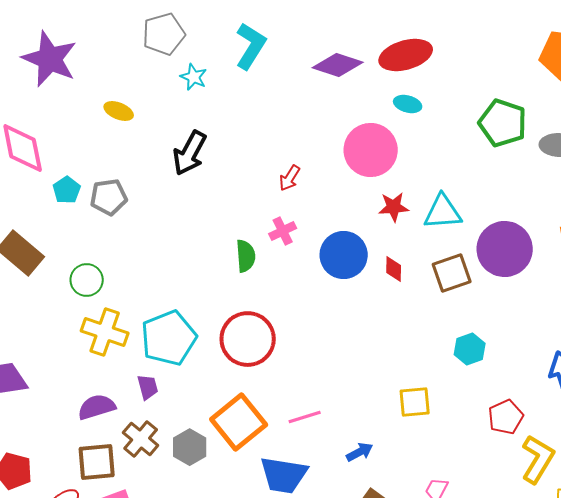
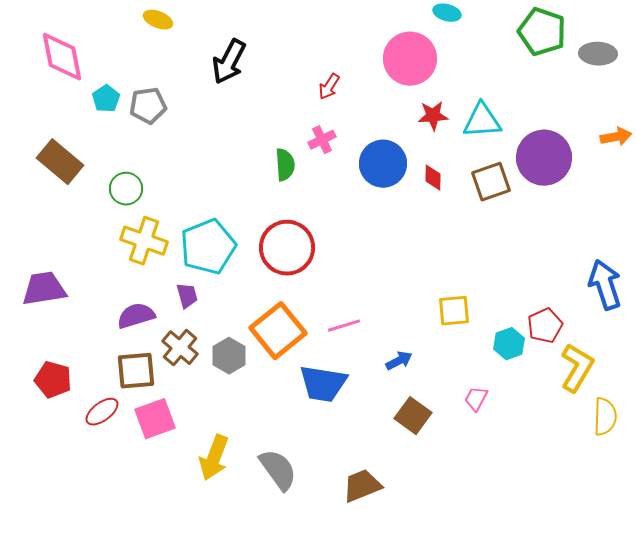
cyan hexagon: (470, 349) -> (509, 344), moved

